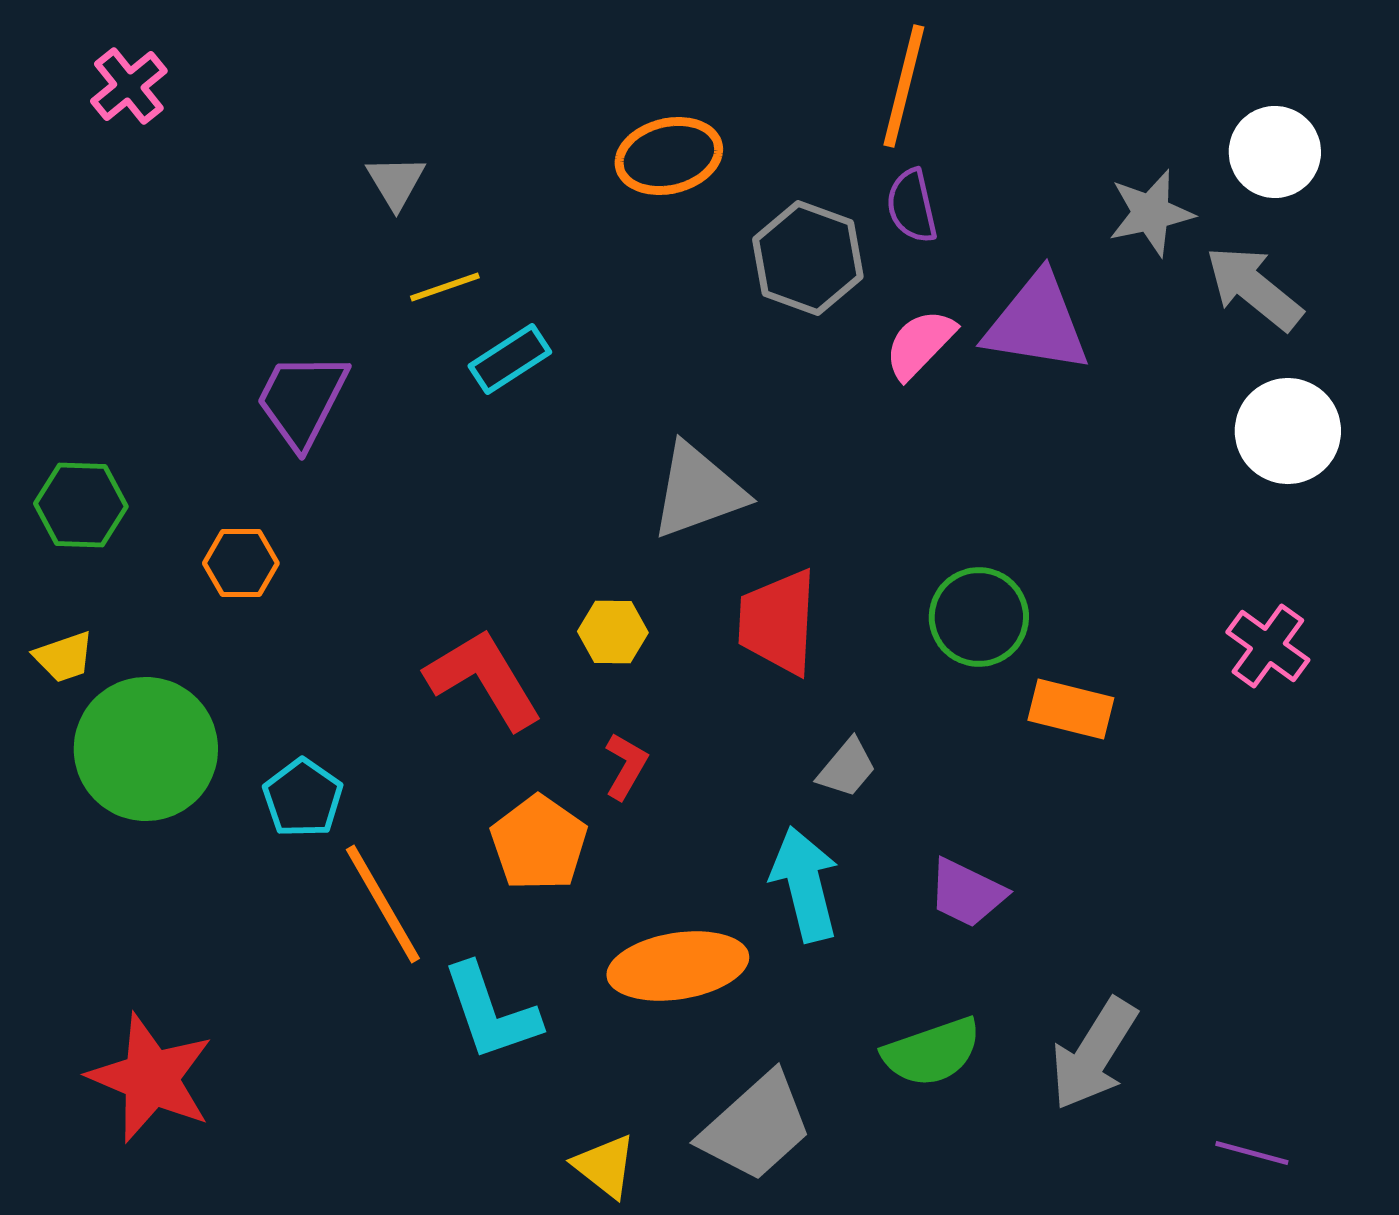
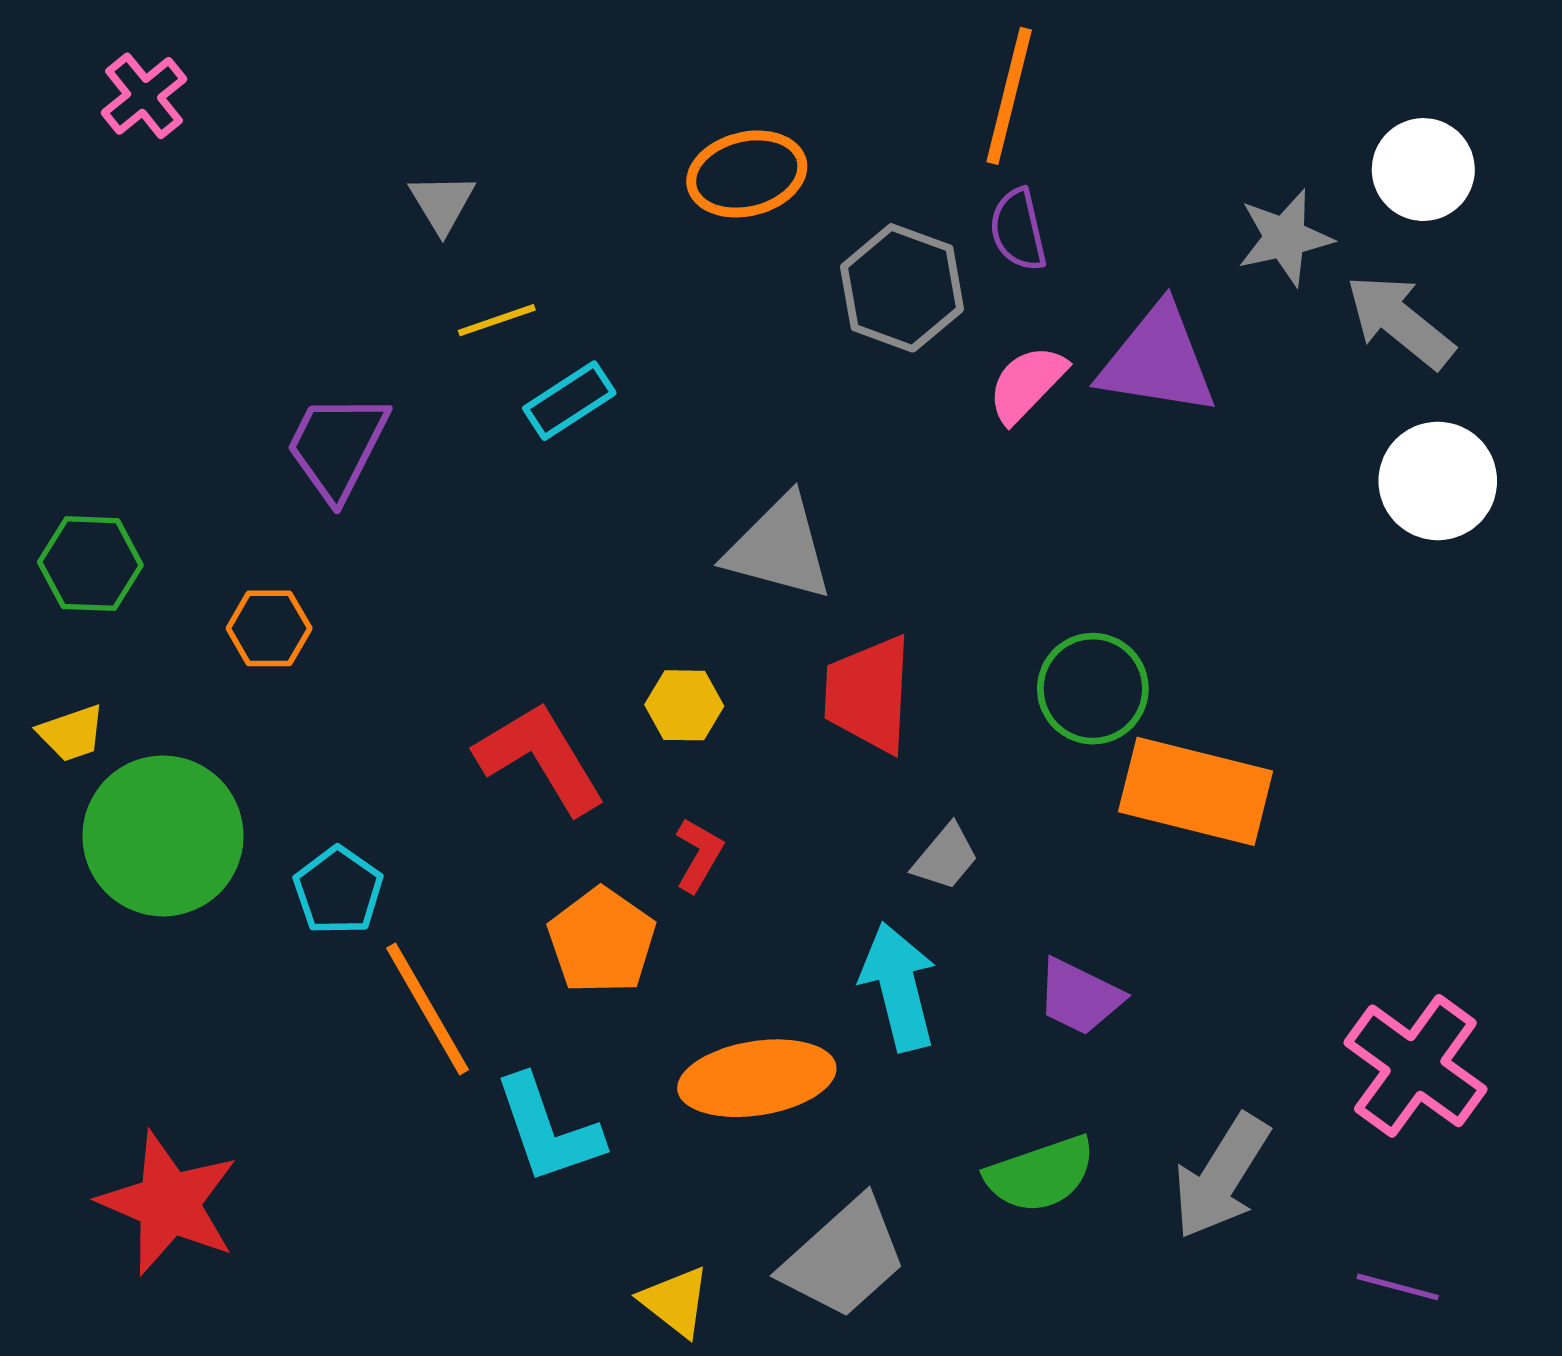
gray triangle: (698, 491) -> (779, 548), turned 35
pink cross: (1268, 646) -> (1415, 1066), moved, size x1.5
orange rectangle: (1071, 709) -> (1196, 791), size x1.6

